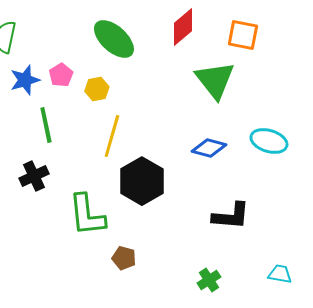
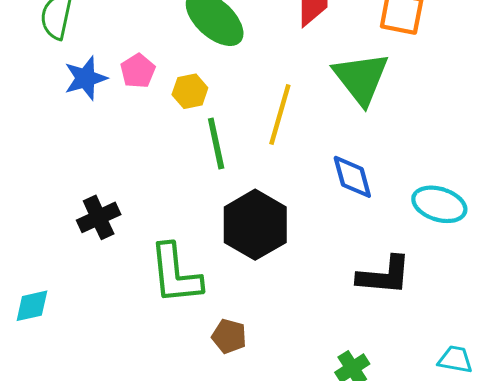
green line: (46, 125) -> (216, 143), moved
yellow line: (112, 136) -> (280, 114), moved
cyan ellipse: (269, 141) -> (439, 204), moved
blue diamond: (209, 148) -> (352, 177), turned 60

